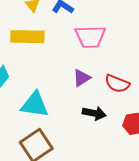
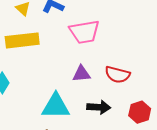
purple triangle: (82, 78) -> (81, 74), turned 36
cyan triangle: (35, 105) -> (56, 106), moved

